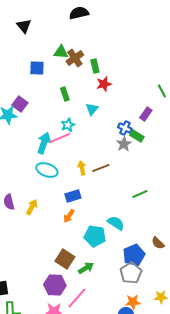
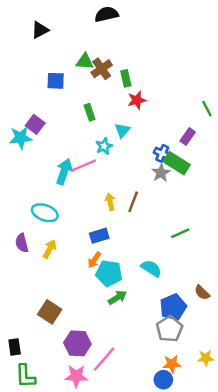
black triangle: (24, 26) -> (40, 30), turned 42
cyan star: (68, 125) -> (104, 146), moved
green rectangle: (137, 136) -> (177, 163), size x1.5
brown line: (101, 168) -> (133, 202), turned -48
cyan ellipse: (47, 170) -> (45, 213), moved
cyan pentagon: (95, 236) -> (109, 273), moved
brown square: (65, 259) -> (50, 312), moved
green arrow: (86, 268) -> (117, 297), moved

